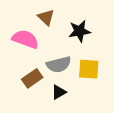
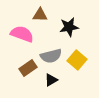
brown triangle: (46, 17) -> (40, 15), turned -42
yellow square: (89, 69) -> (77, 60), turned 36

